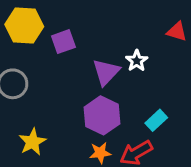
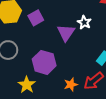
purple hexagon: (102, 115) -> (44, 62), moved

